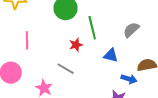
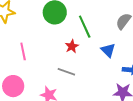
blue triangle: (111, 55) -> (108, 50), turned 42

